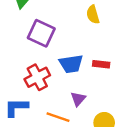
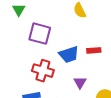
red cross: (37, 77) -> (43, 71), turned -35

